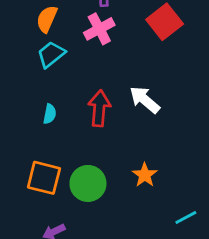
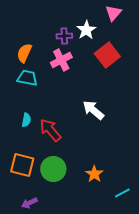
cyan trapezoid: (51, 54) -> (27, 78), turned 50
red arrow: (99, 108) -> (50, 130), moved, turned -45
orange star: (145, 175) -> (94, 174), moved

